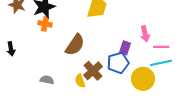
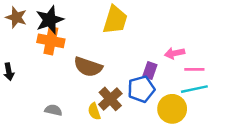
orange cross: (45, 24) -> (51, 41), size x1.5
pink arrow: (145, 34) -> (175, 53), turned 91
brown semicircle: (75, 45) -> (88, 67), turned 75

